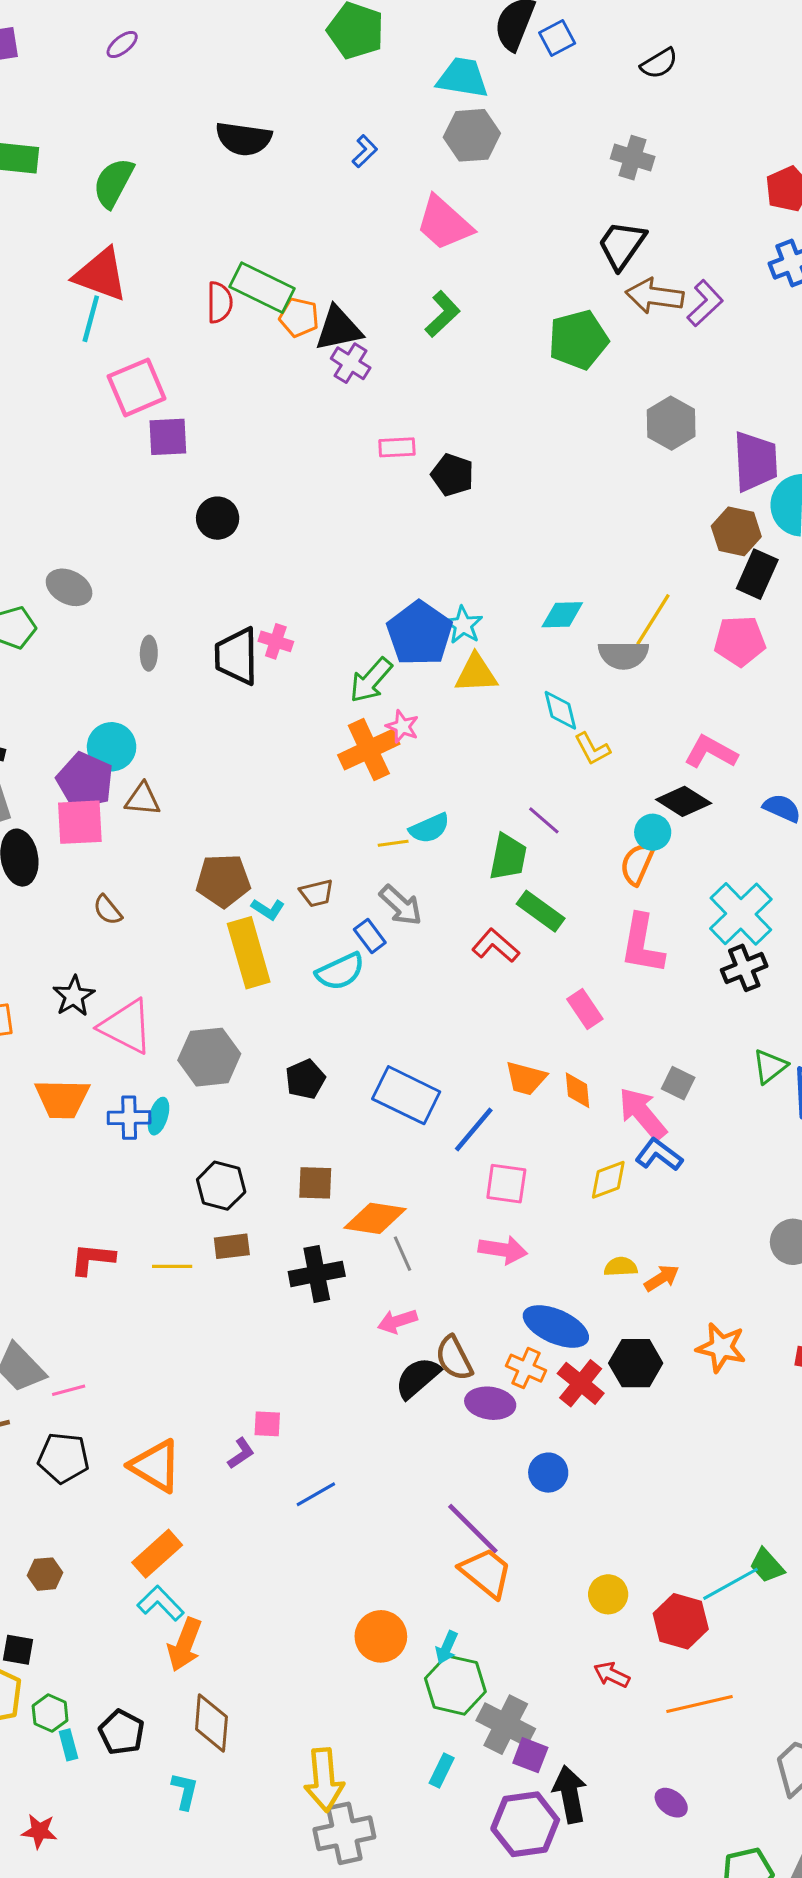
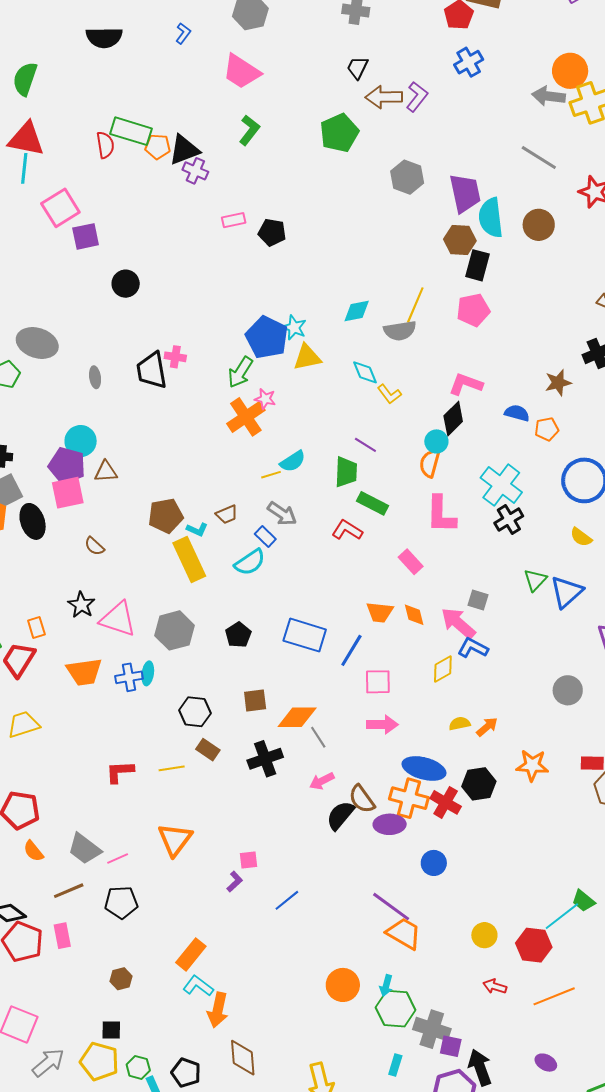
black trapezoid: (622, 245) -> (358, 68), size x0.7
gray ellipse: (69, 587) -> (37, 343), size x1.4
black diamond: (684, 801) -> (453, 419), turned -68
brown rectangle: (232, 1246) -> (208, 750), turned 50
orange cross: (526, 1368) -> (409, 798), size x1.5
orange triangle: (156, 1466) -> (175, 839), moved, turned 45

